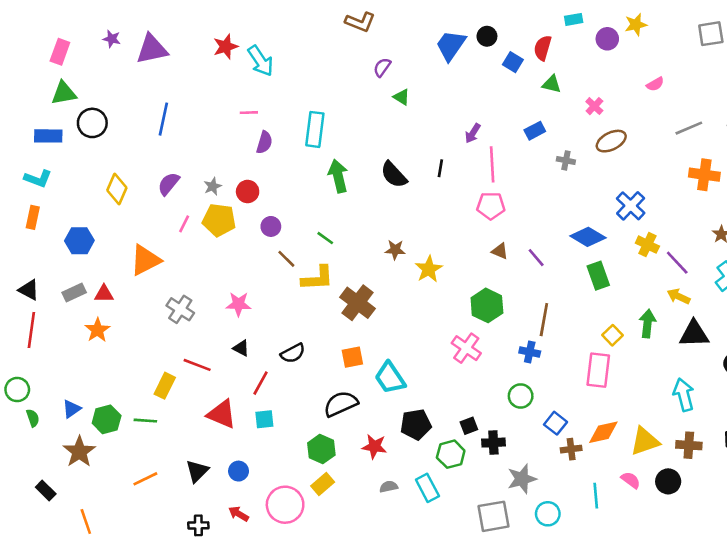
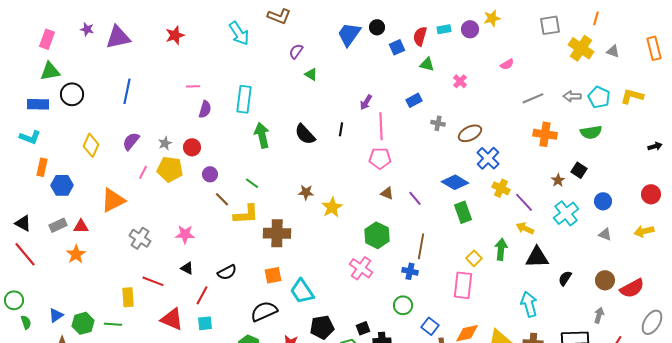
cyan rectangle: (574, 19) -> (444, 29), moved
cyan arrow: (261, 61) -> (239, 33), moved
blue square: (513, 62) -> (397, 47), turned 35
brown ellipse: (611, 141) -> (470, 133), moved
orange rectangle: (33, 217) -> (42, 167), moved
brown cross: (358, 303) -> (277, 233), turned -36
red line: (31, 330) -> (25, 254), turned -48
yellow rectangle: (165, 386) -> (128, 297), turned -30

